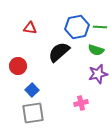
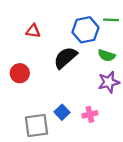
green line: (100, 27) -> (111, 20), moved
blue square: (32, 90) -> (62, 112), moved

